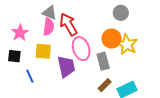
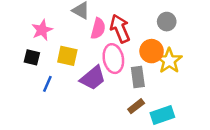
red arrow: (68, 24) -> (120, 29), moved
pink semicircle: (49, 27) -> (98, 28), moved
purple trapezoid: (66, 67) -> (93, 78), turned 55
blue line: (30, 76) -> (47, 84), turned 40

